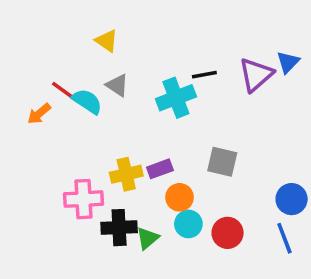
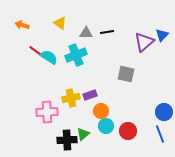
black line: (204, 75) -> (107, 32), moved
gray triangle: (117, 85) -> (86, 33), moved, turned -32
cyan cross: (176, 98) -> (76, 55), moved
orange arrow: (39, 114) -> (22, 25), moved, turned 56
gray square: (222, 162) -> (126, 74), moved
black cross: (119, 228) -> (67, 140), moved

